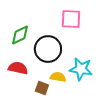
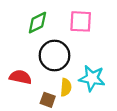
green diamond: (20, 35) -> (37, 23), moved
yellow semicircle: (58, 77) -> (66, 87), turned 84

